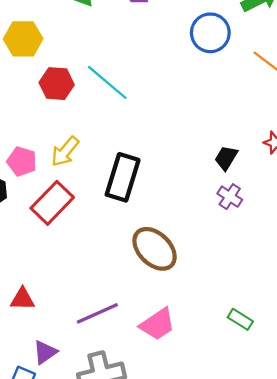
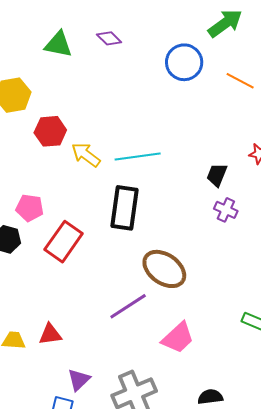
cyan line: (107, 82) -> (138, 157), moved, turned -39
yellow arrow: (65, 151) -> (86, 155), moved, turned 96
purple line: (97, 313) -> (128, 306), moved

